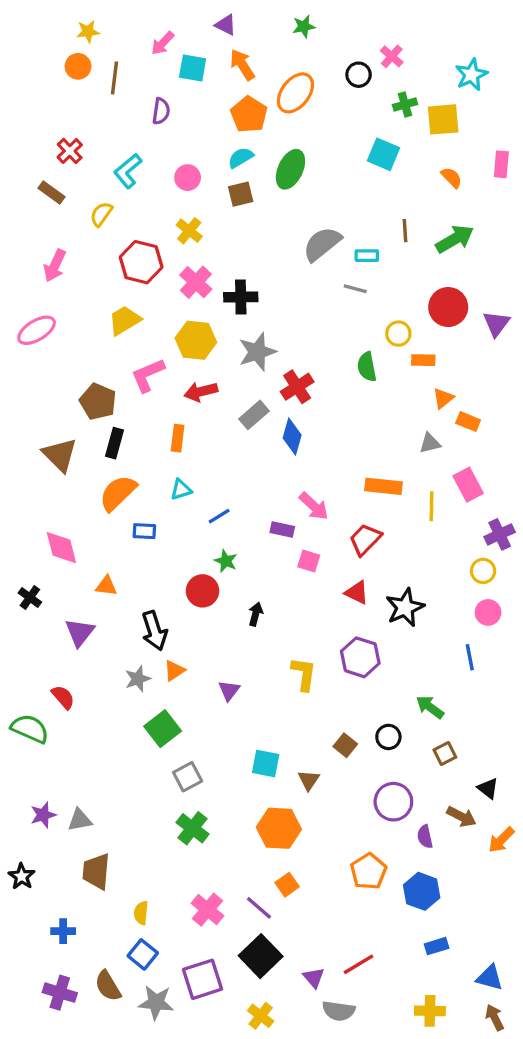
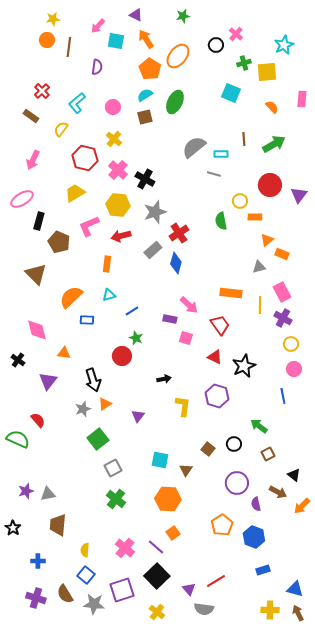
black cross: (241, 297) -> (145, 179), turned 30
black rectangle: (115, 443) -> (39, 221), moved
purple cross: (500, 534) -> (283, 318), moved, turned -36
red trapezoid: (365, 539) -> (220, 325), turned 100
black arrow: (256, 614) -> (164, 379), moved, turned 64
yellow cross: (430, 1011) -> (270, 610), moved

